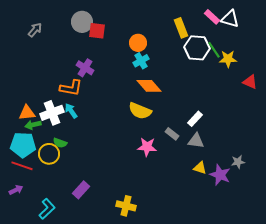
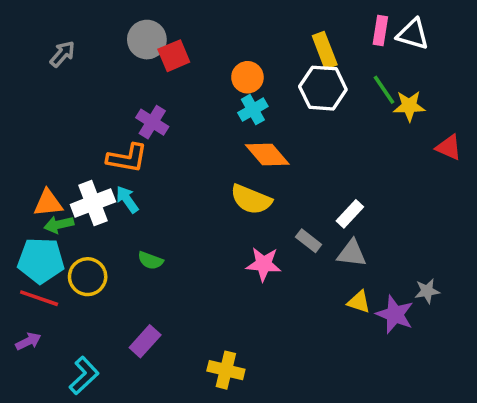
pink rectangle: (212, 17) -> (380, 31), turned 56
red square: (97, 31) -> (174, 56), turned -30
white hexagon: (197, 48) -> (323, 88), moved
green semicircle: (60, 143) -> (150, 261), moved

